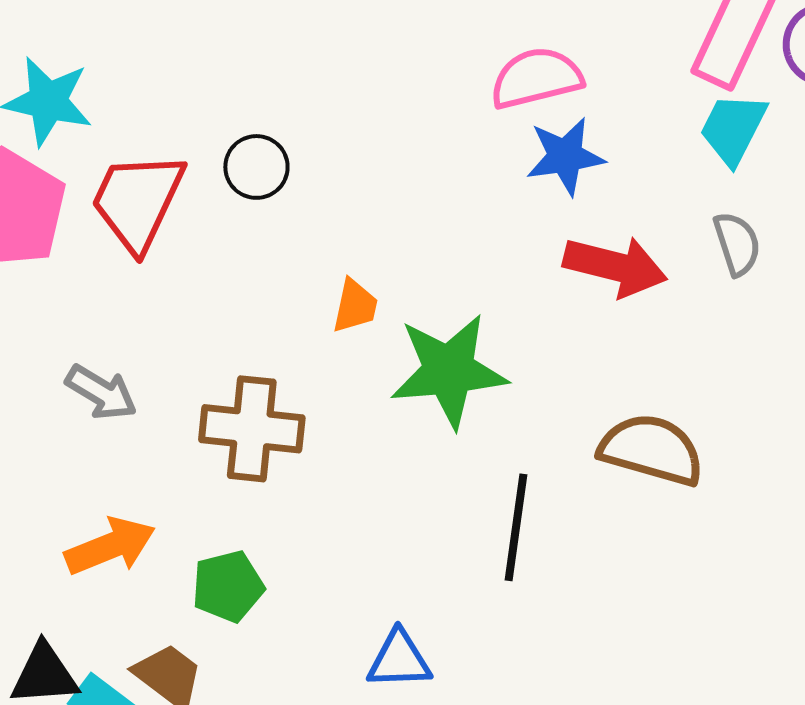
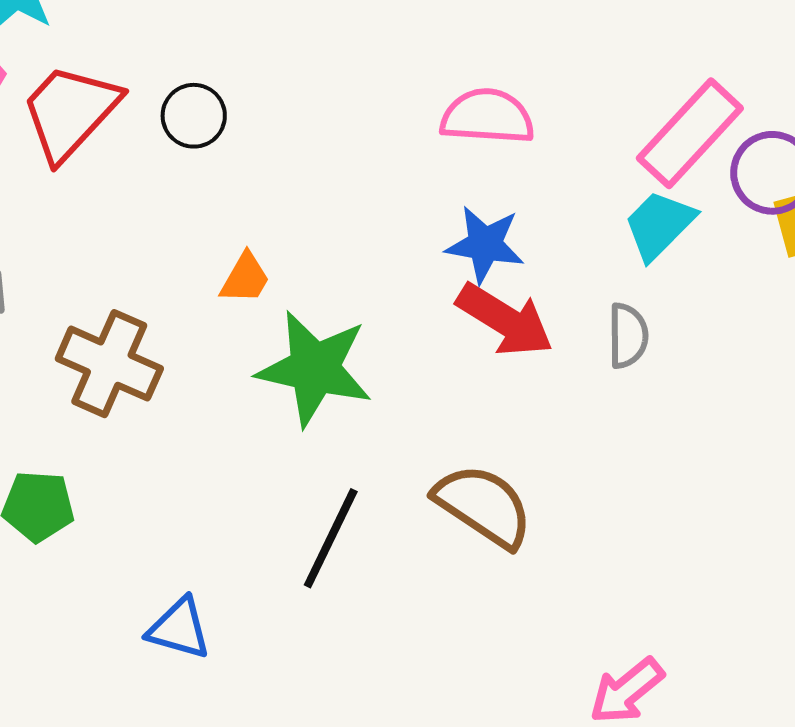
blue star: (565, 156) -> (485, 244), moved

